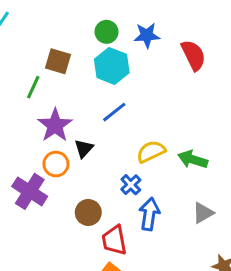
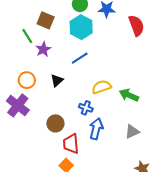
green line: (33, 87) -> (27, 36), turned -63
purple star: (55, 125) -> (43, 49), moved, size x0.7
orange circle: (56, 164) -> (27, 80), moved
blue cross: (131, 185) -> (86, 108), turned -32

